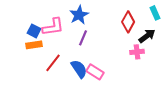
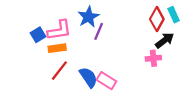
red diamond: (128, 22) -> (157, 19), moved
blue square: (34, 31) -> (38, 35), turned 32
purple line: (83, 38) -> (99, 31), moved
orange rectangle: (34, 45) -> (57, 48), moved

